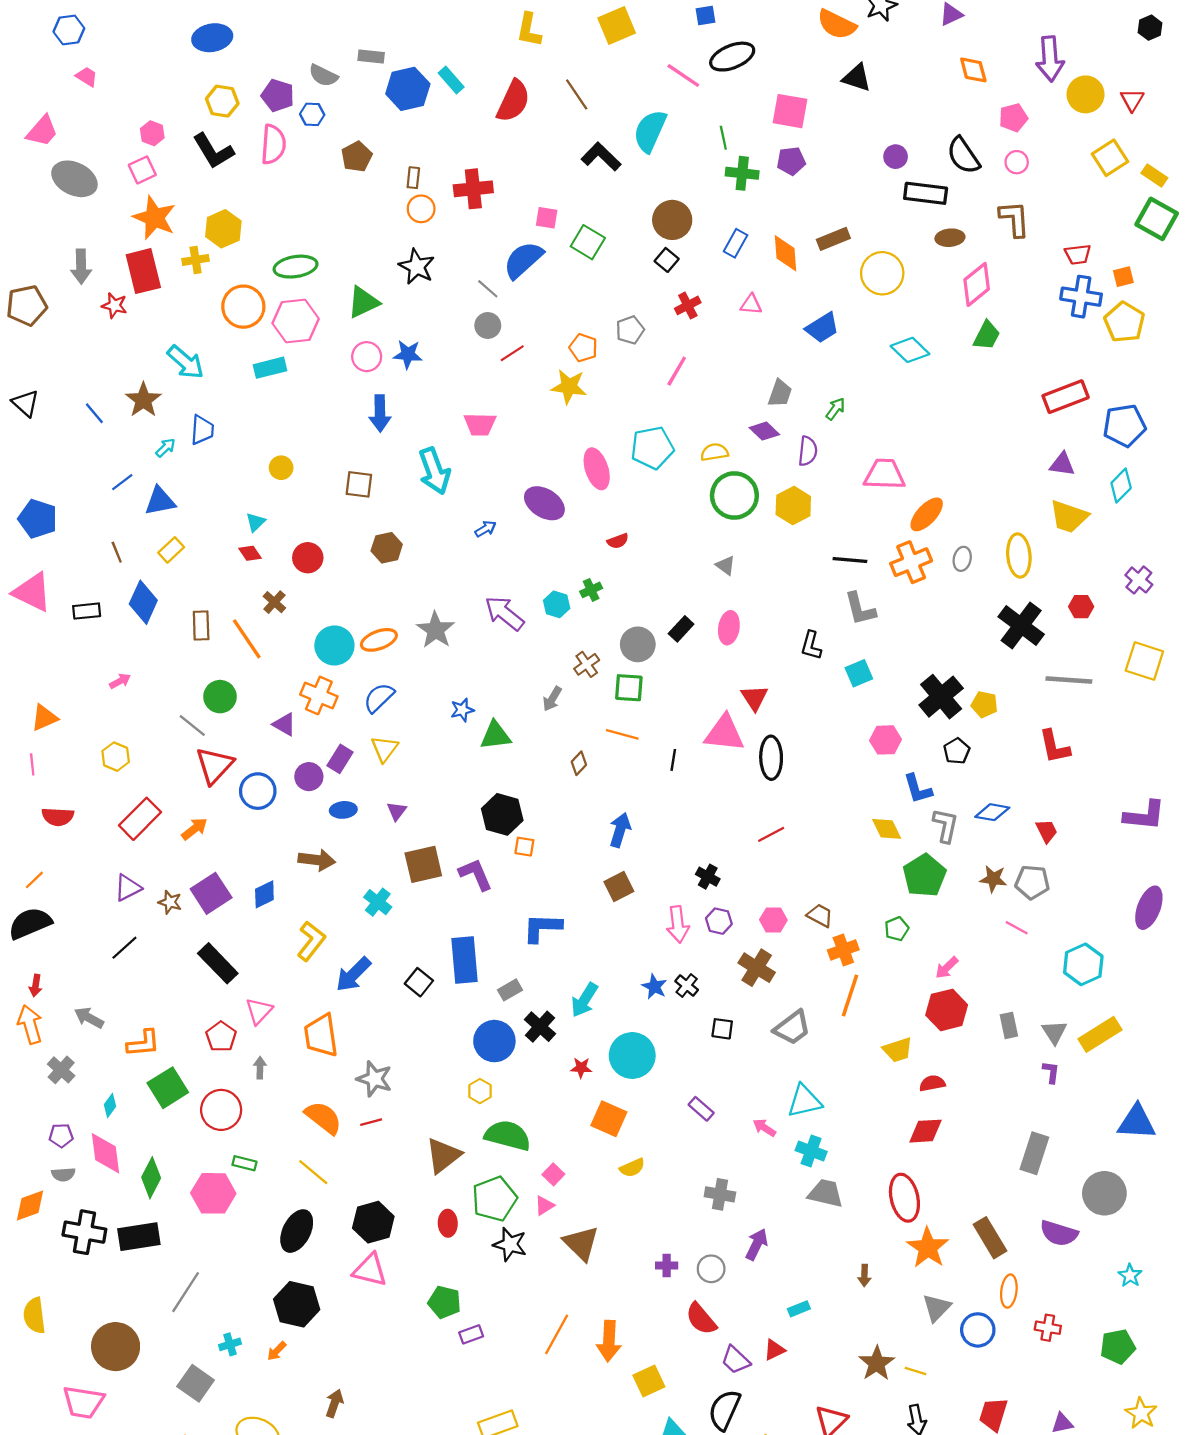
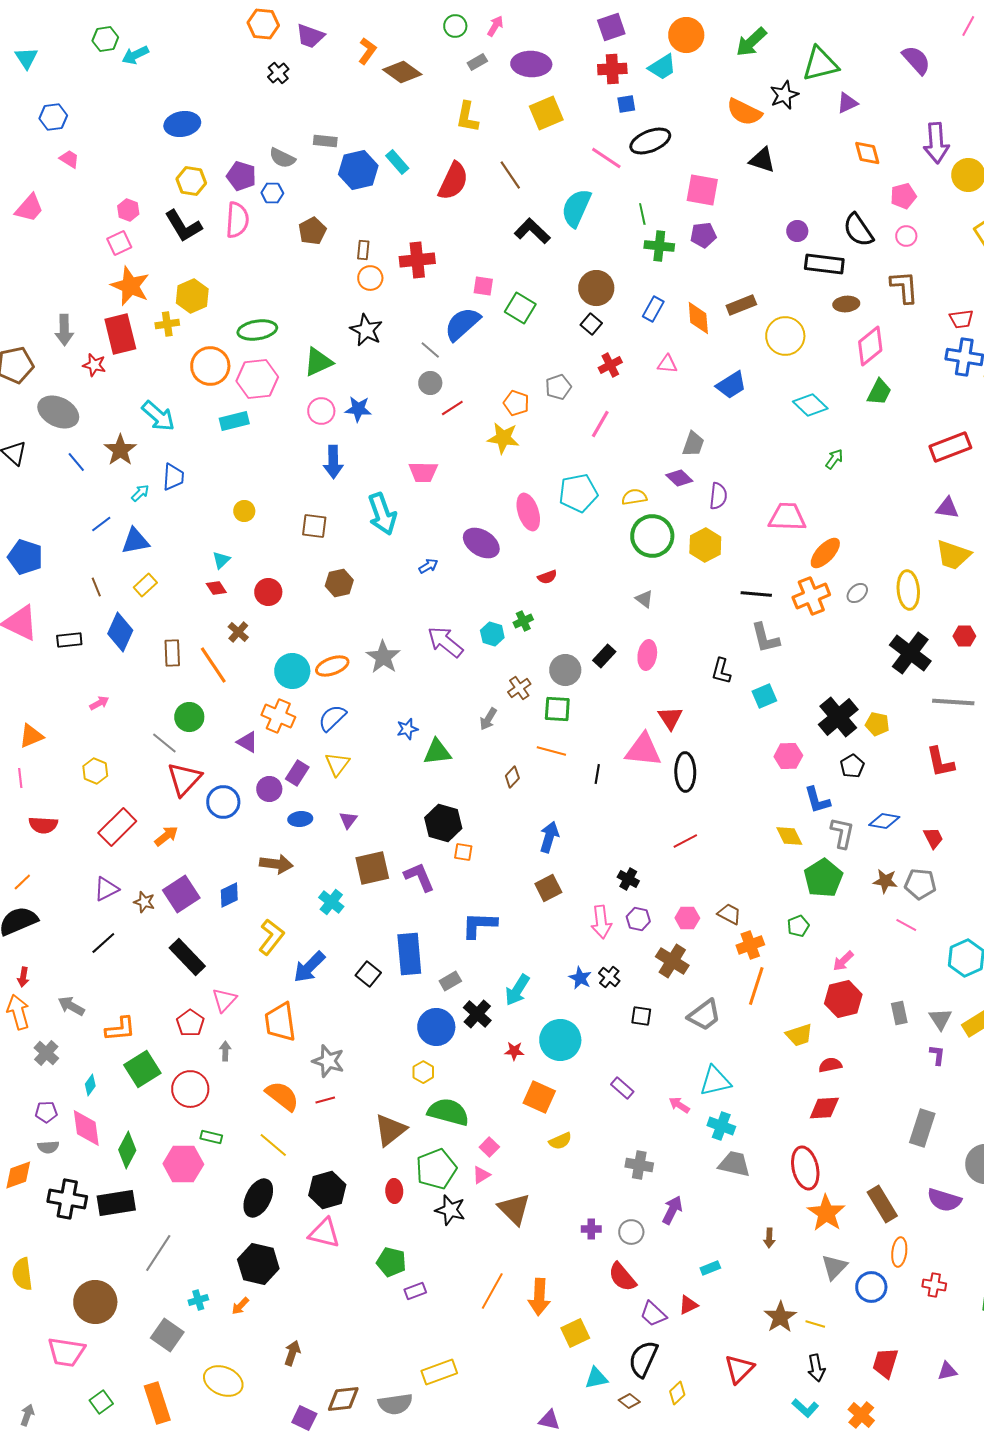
gray ellipse: (74, 179) -> (58, 412), moved
green arrow: (836, 409) -> (834, 459), moved
gray ellipse: (962, 559) -> (857, 593), turned 35

